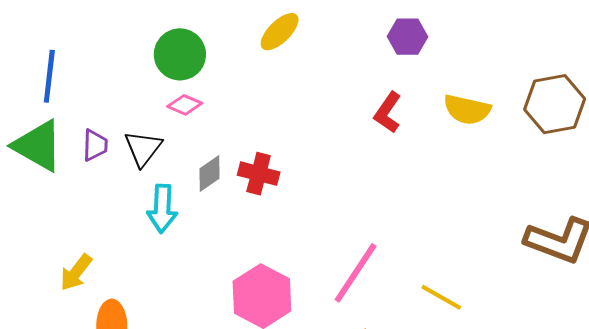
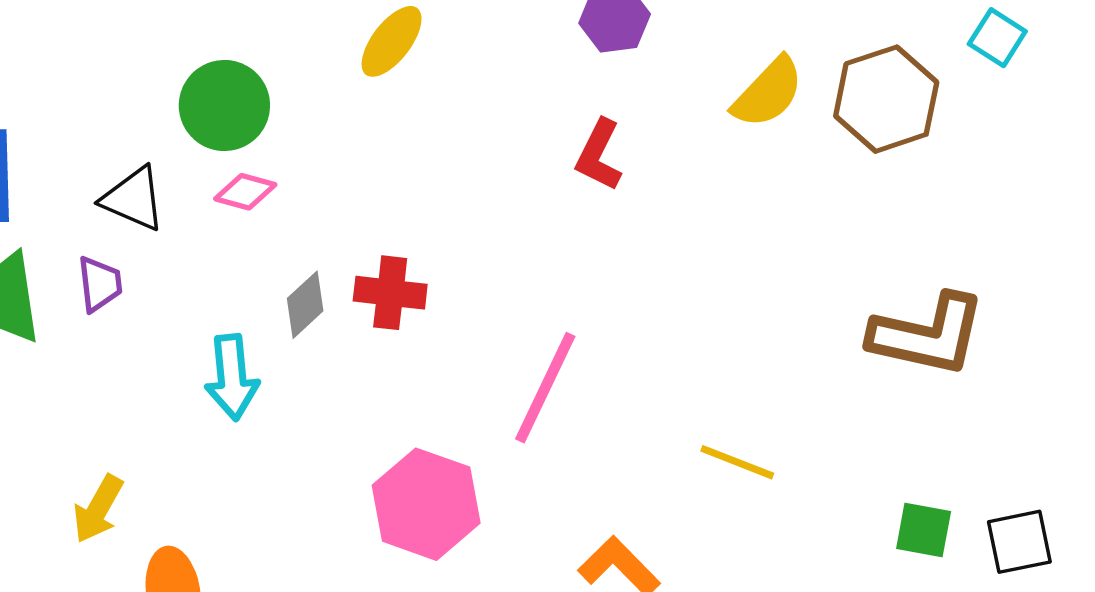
yellow semicircle: (467, 110) -> (768, 93), moved, turned -51
black triangle: (143, 148) -> (133, 199), moved, turned -36
pink line: (356, 273) -> (545, 388), moved

